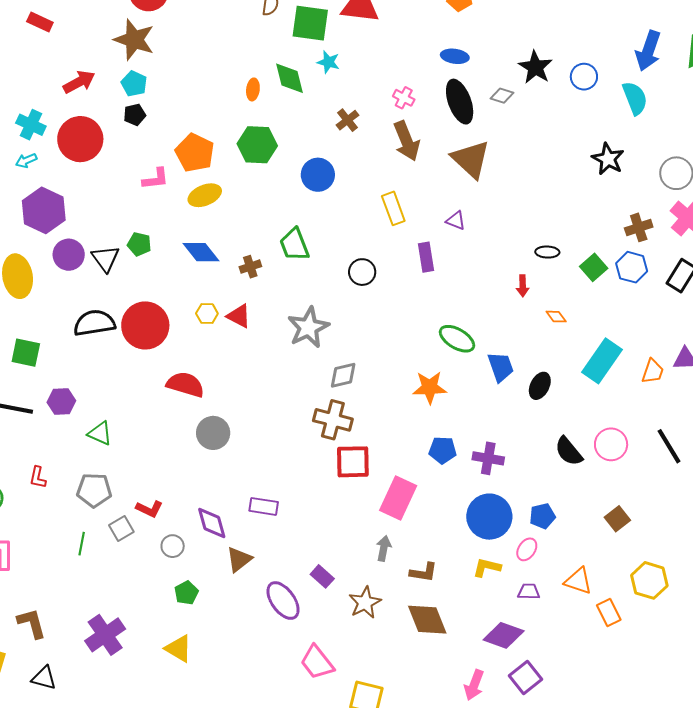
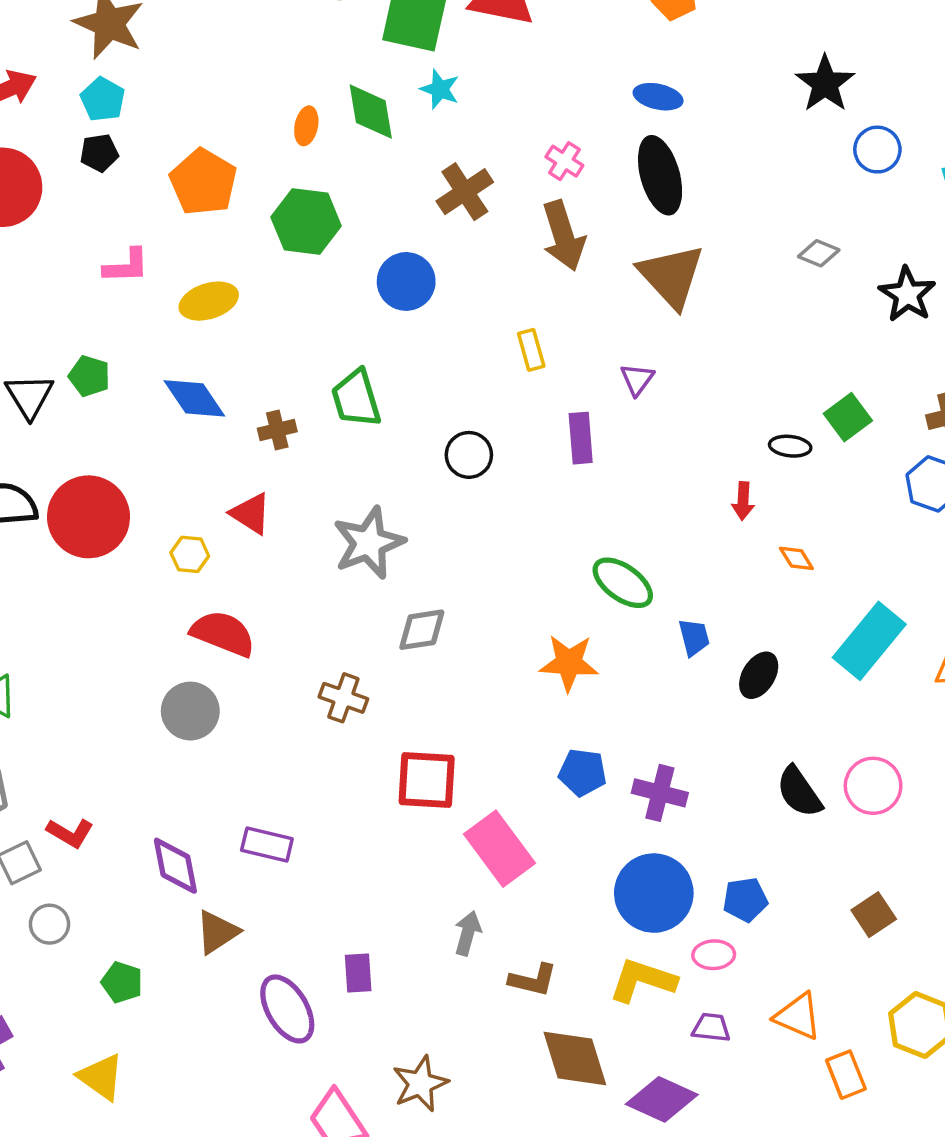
black star: (535, 67) -> (825, 84), moved
gray diamond: (502, 96) -> (819, 253), moved
brown cross: (348, 120) -> (465, 192), size x1.4
orange pentagon: (195, 153) -> (203, 182), moved
yellow rectangle: (393, 208) -> (531, 350), size x0.7
purple triangle: (456, 221) -> (637, 379), turned 40
green square: (594, 267) -> (848, 417), moved
yellow hexagon: (207, 313) -> (190, 554), moved
blue trapezoid: (501, 367) -> (694, 637), size x0.7
red semicircle: (185, 385) -> (223, 633), moved
brown cross: (333, 420) -> (343, 698), moved, size x0.7
pink rectangle: (398, 498) -> (500, 849), turned -66
gray circle: (173, 546) -> (50, 924), moved
pink ellipse: (527, 549) -> (714, 955), turned 50
yellow L-shape: (487, 567) -> (642, 980), size x1.4
purple rectangle: (322, 576) -> (358, 973), turned 40
green pentagon: (186, 593) -> (122, 982), turned -30
brown star: (365, 603) -> (420, 1084), moved
brown diamond: (427, 620) -> (575, 1058), moved

